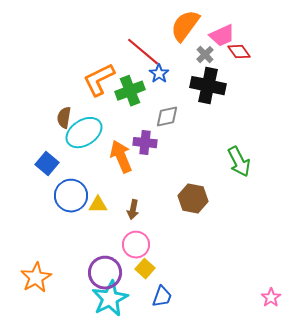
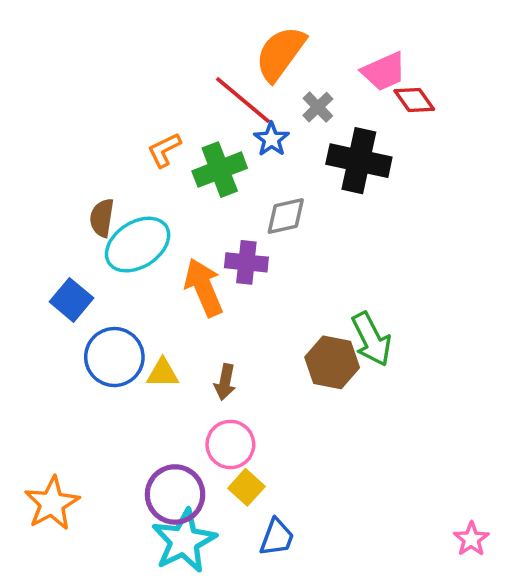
orange semicircle: (185, 26) -> (280, 54), moved
gray cross: (205, 55) -> (318, 107), moved
orange L-shape: (99, 80) -> (164, 150), size x0.6
green arrow: (239, 162) -> (371, 339), moved

